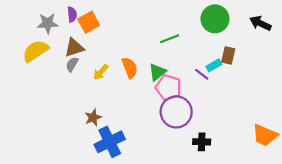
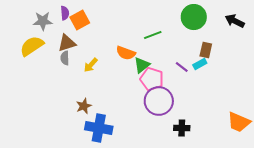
gray semicircle: (72, 64) -> (65, 58), turned -32
cyan rectangle: (214, 65) -> (200, 64), moved
orange semicircle: (130, 68) -> (126, 53), moved, turned 132
blue cross: (110, 142) -> (99, 128), turned 36

